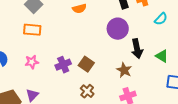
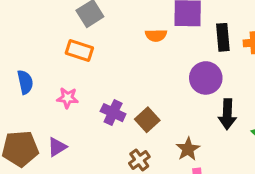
purple cross: (63, 65) -> (113, 113), turned 35
brown star: (124, 70) -> (188, 149), moved

